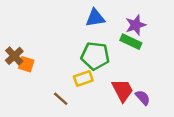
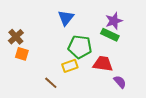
blue triangle: (95, 18) -> (66, 18), moved, turned -42
brown cross: (14, 56) -> (16, 37), moved
red trapezoid: (123, 90) -> (103, 64), moved, turned -55

